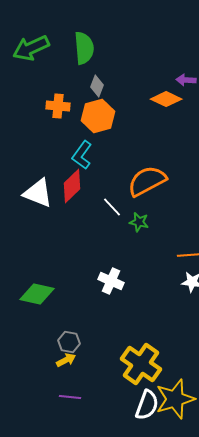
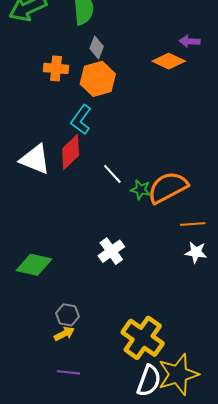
orange semicircle: (147, 181) -> (168, 187), moved
white cross: (111, 281) -> (111, 251), turned 30

